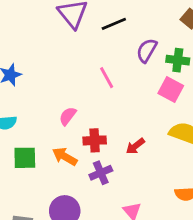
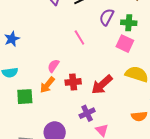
red arrow: (135, 146) -> (102, 85), size x1.6
orange arrow: (65, 156) -> (47, 85), moved, turned -78
purple cross: (101, 173) -> (87, 113), moved

